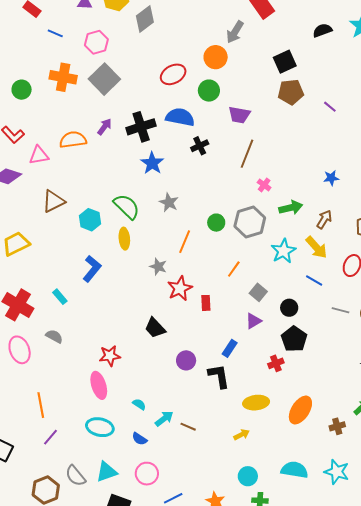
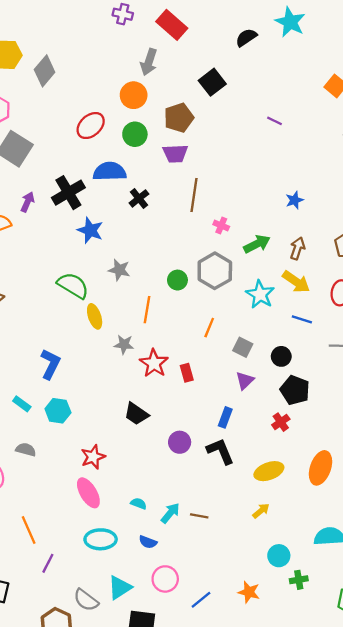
brown pentagon: (291, 92) -> (179, 118), moved
cyan hexagon: (90, 220) -> (58, 411), moved
yellow ellipse: (124, 239) -> (95, 316), moved

